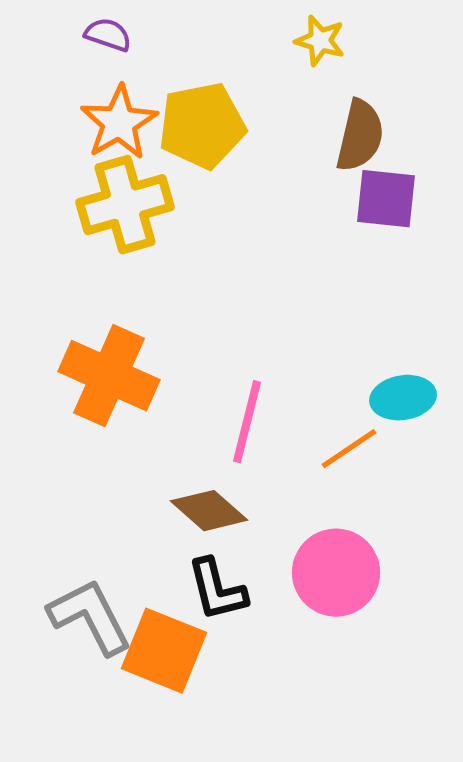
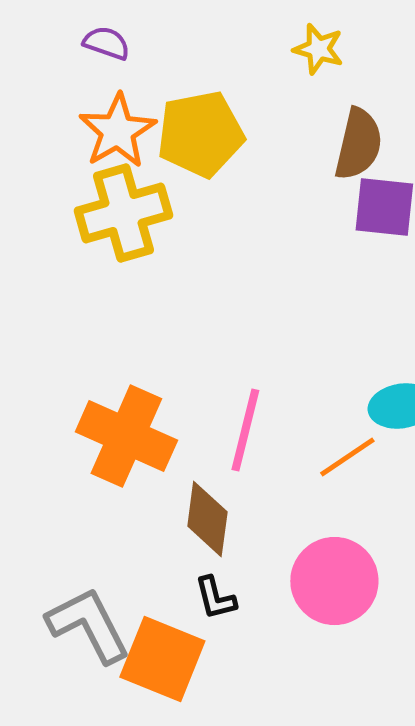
orange cross: (109, 376) -> (126, 436), moved
brown diamond: (209, 511) -> (207, 519), turned 56
black L-shape: (217, 590) -> (215, 598), size x0.7

